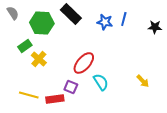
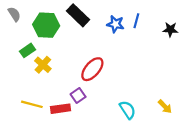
yellow arrow: (143, 81) -> (165, 107), moved
cyan semicircle: (101, 82) -> (128, 110), moved
purple square: (71, 87) -> (78, 96), turned 32

